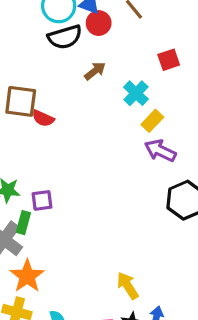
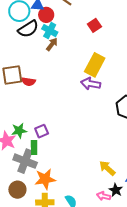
cyan cross: (136, 93) -> (50, 31), moved
yellow rectangle: (152, 121) -> (95, 65), size x1.6
purple arrow: (160, 151) -> (91, 84), moved
orange star: (27, 276) -> (45, 179), turned -30

